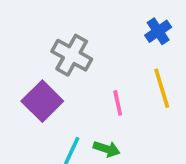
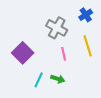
gray cross: (72, 55) -> (57, 28), moved

